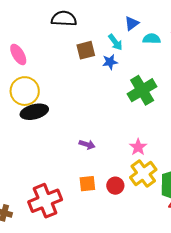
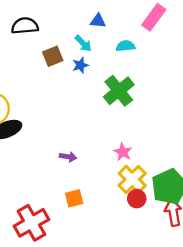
blue triangle: (132, 23) -> (98, 21), turned 49
cyan semicircle: (152, 39) -> (126, 46), moved
red circle: (115, 186) -> (137, 199), moved

